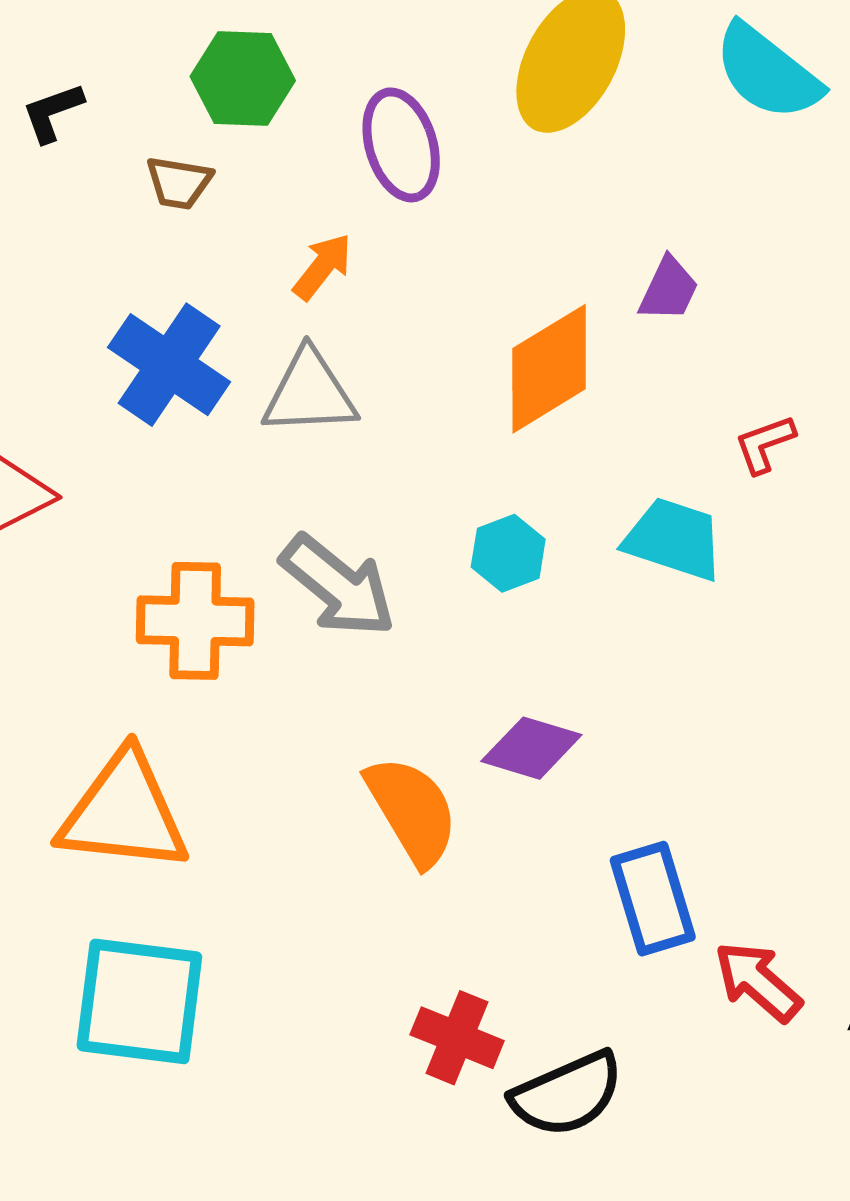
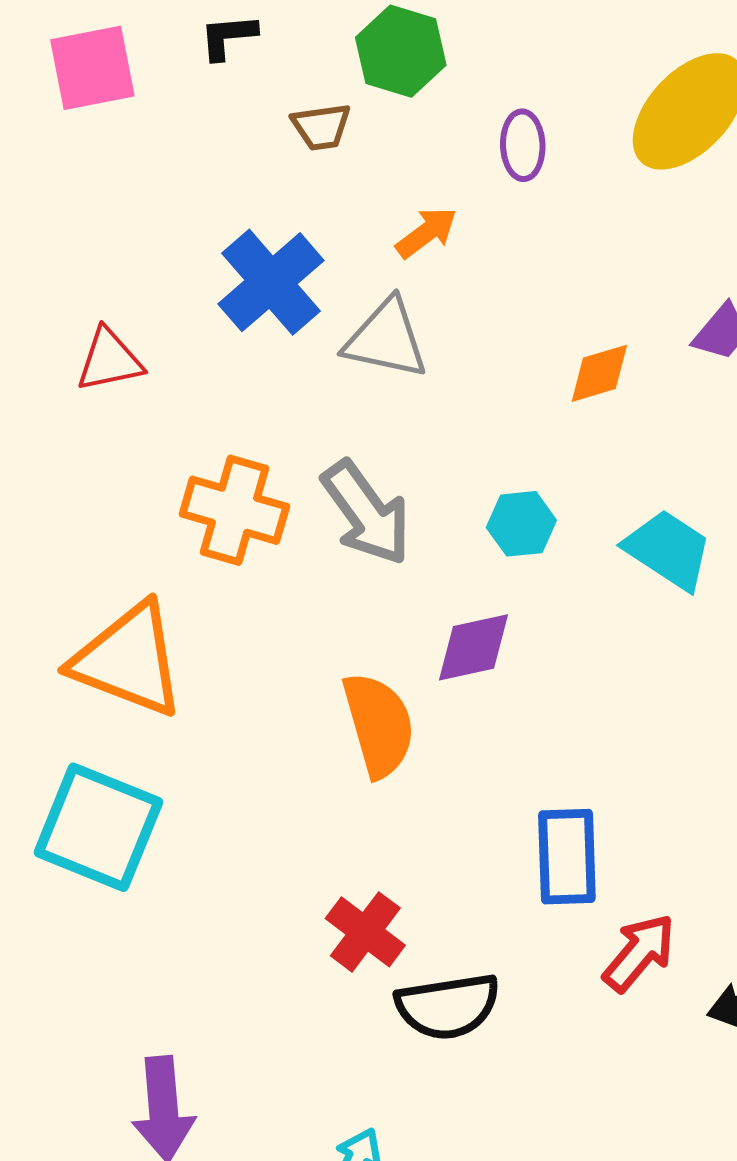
purple ellipse: (401, 145) -> (523, 145), size x0.7
brown trapezoid: (179, 183) -> (321, 127), turned -32
orange diamond: (549, 369) -> (599, 373), size x0.6
purple diamond: (531, 748) -> (474, 647), moved, turned -44
red arrow: (758, 982) -> (639, 953), turned 74

